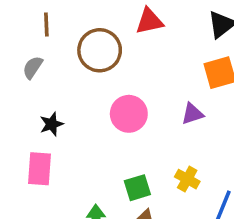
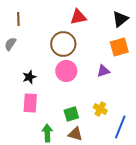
brown circle: (100, 50) -> (63, 44), moved
black star: (52, 124) -> (29, 77), moved
pink rectangle: (39, 169) -> (30, 103), moved

